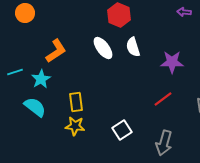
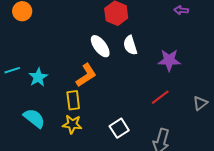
orange L-shape: (56, 51) -> (86, 75), moved
cyan semicircle: (35, 107) -> (34, 118), moved

